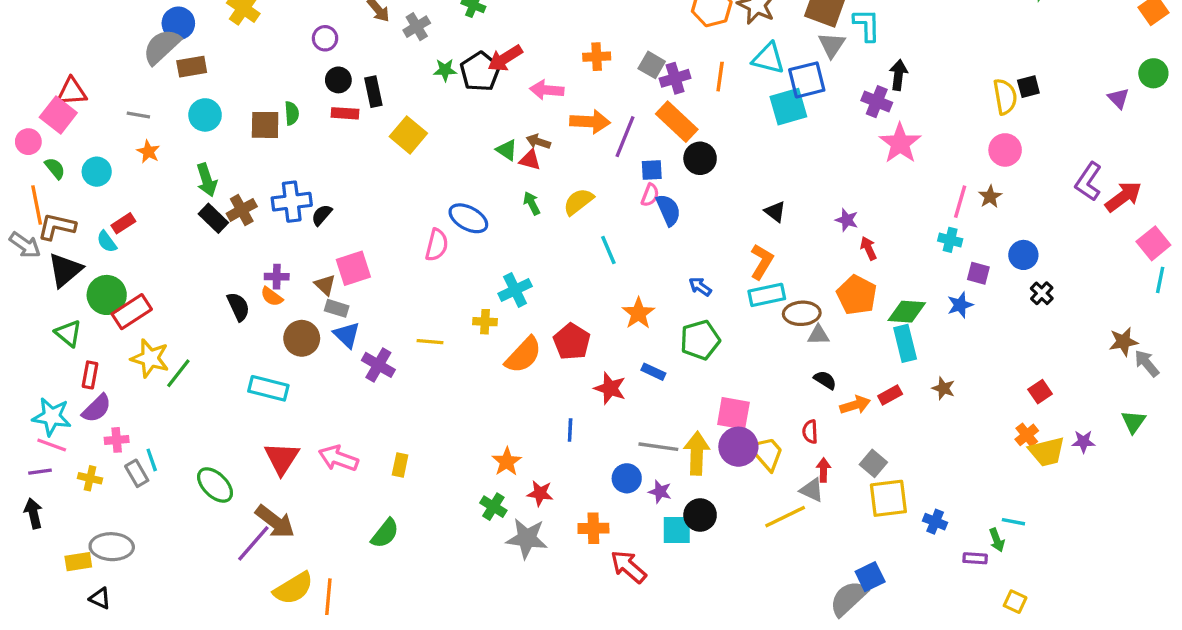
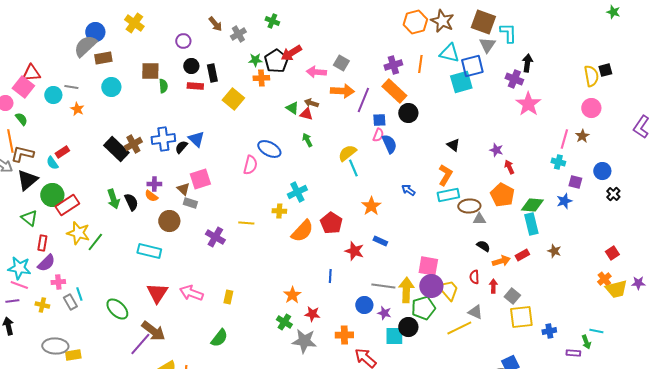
orange cross: (597, 57) -> (261, 78), moved
gray square: (652, 65) -> (341, 63), moved
brown square: (265, 125) -> (150, 71), moved
cyan circle: (97, 172) -> (53, 95), moved
green arrow: (207, 180) -> (113, 199), moved
yellow semicircle: (578, 202) -> (347, 153), moved
black rectangle: (213, 218) -> (116, 149), size x1.4
blue triangle: (347, 335) -> (196, 139), moved
green pentagon: (700, 340) -> (423, 308), moved
red arrow: (823, 470) -> (493, 286), moved
blue cross: (935, 522) -> (549, 331), turned -32
yellow rectangle: (78, 562) -> (73, 355), moved

